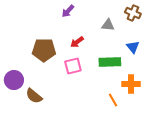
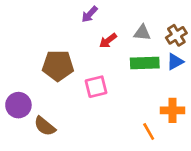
brown cross: (133, 13) -> (176, 35), moved, turned 35
red arrow: (77, 42) -> (108, 41), moved
blue triangle: (133, 47) -> (175, 62), turned 40
green rectangle: (110, 62) -> (145, 63), moved

